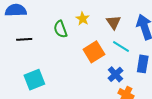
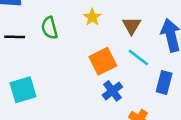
green semicircle: (60, 29) -> (49, 28), moved
blue cross: (115, 74) -> (112, 91), moved

